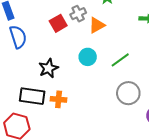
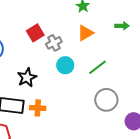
gray cross: (78, 14) -> (54, 43), moved
orange triangle: (97, 25) -> (85, 33), moved

